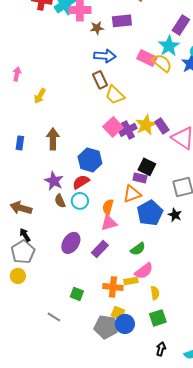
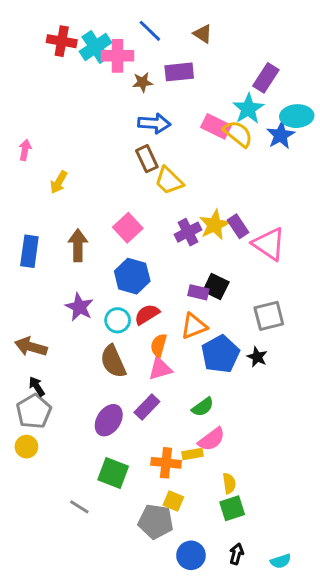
pink square: (113, 127) -> (128, 228), moved
blue rectangle: (20, 143) -> (29, 251), size x1.5
purple rectangle: (140, 178) -> (198, 292), moved
red semicircle: (81, 182) -> (147, 314), moved
brown semicircle: (60, 201) -> (113, 361), moved, size x1.6
cyan circle: (80, 201) -> (118, 320), moved
purple ellipse: (71, 243) -> (109, 420), moved
yellow semicircle: (155, 293) -> (229, 483), moved
green square: (77, 294) -> (113, 473), size x1.5
blue circle: (125, 324) -> (191, 555), moved

